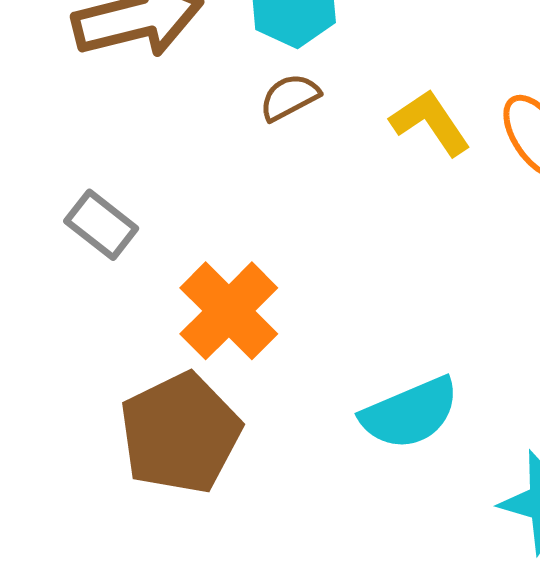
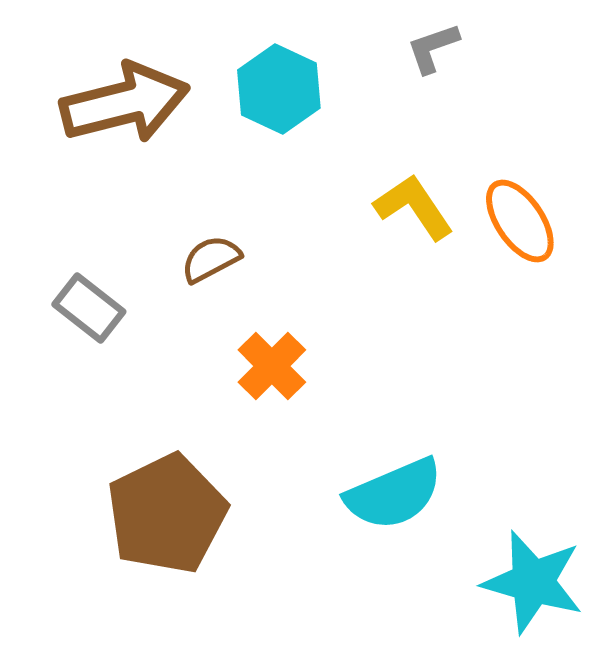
brown semicircle: (290, 97) -> (211, 259), moved
orange cross: (229, 311) -> (272, 366), moved, size x0.7

